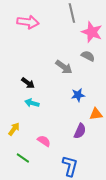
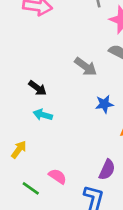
purple semicircle: (80, 131) -> (107, 170), moved
pink semicircle: (44, 141) -> (58, 176), moved

